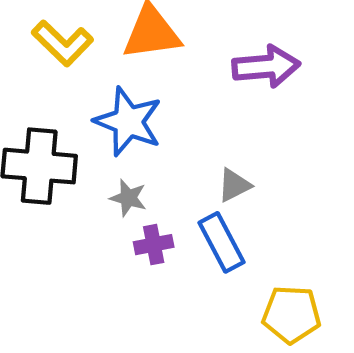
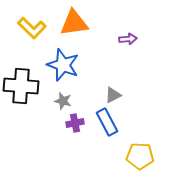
purple arrow: (266, 66) -> (128, 39), size x0.6

